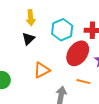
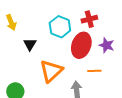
yellow arrow: (31, 18) -> (11, 22), moved
orange triangle: (42, 70) -> (51, 71), size x1.4

